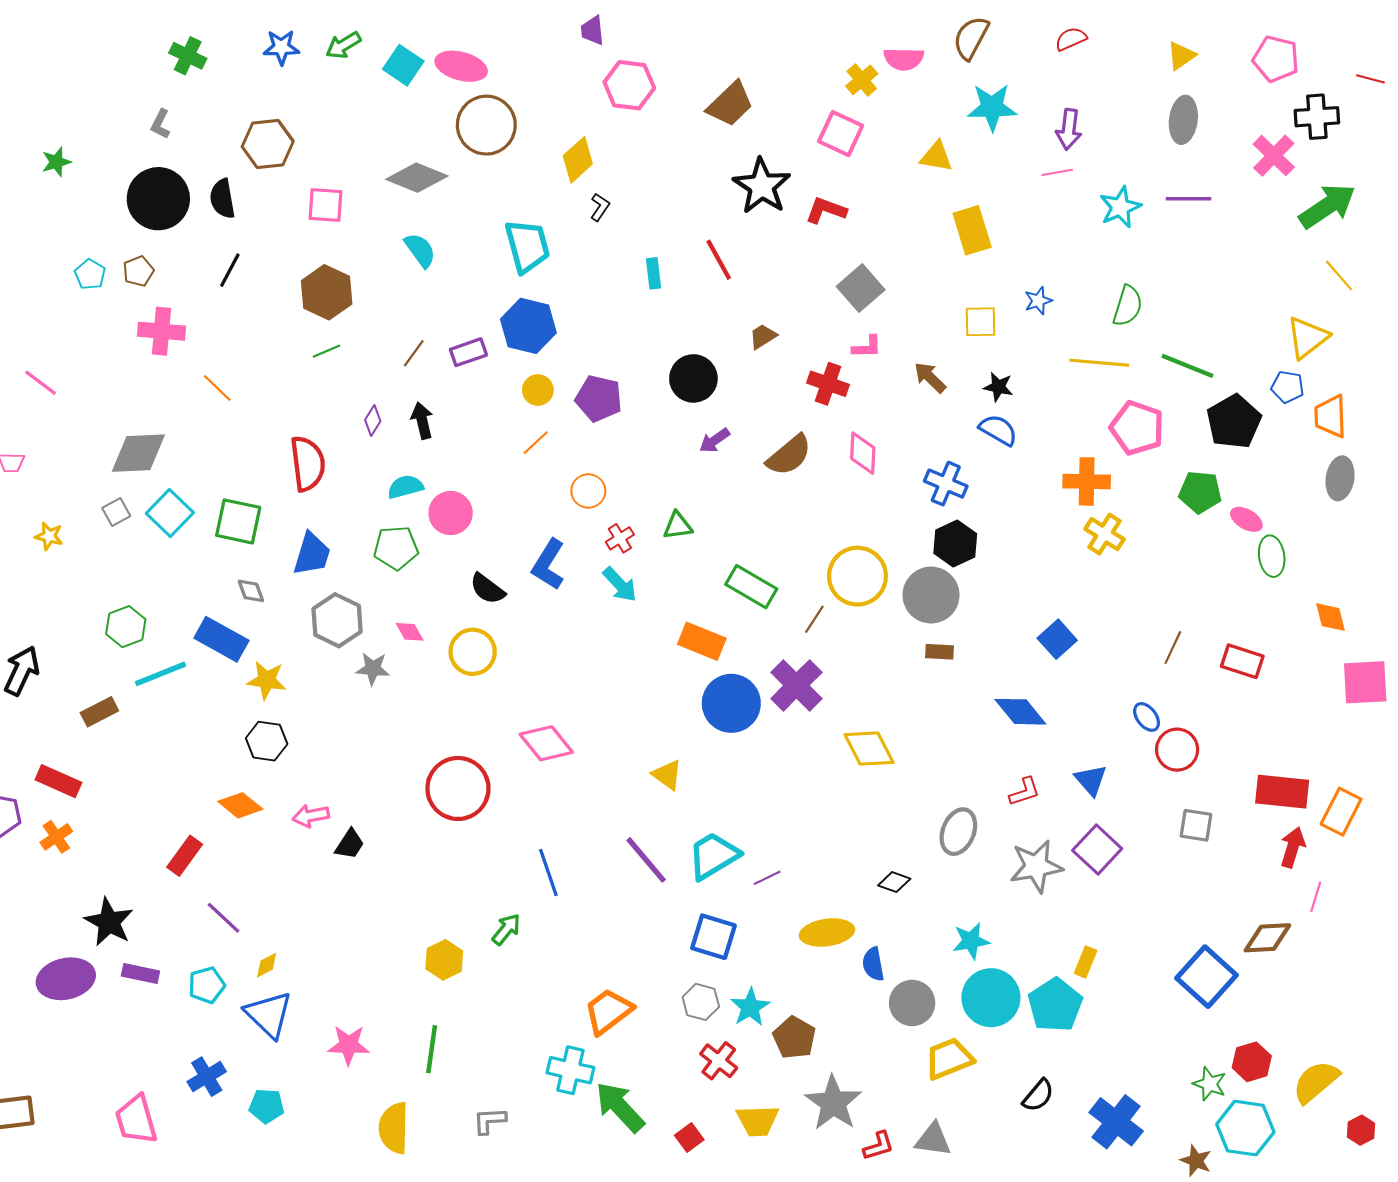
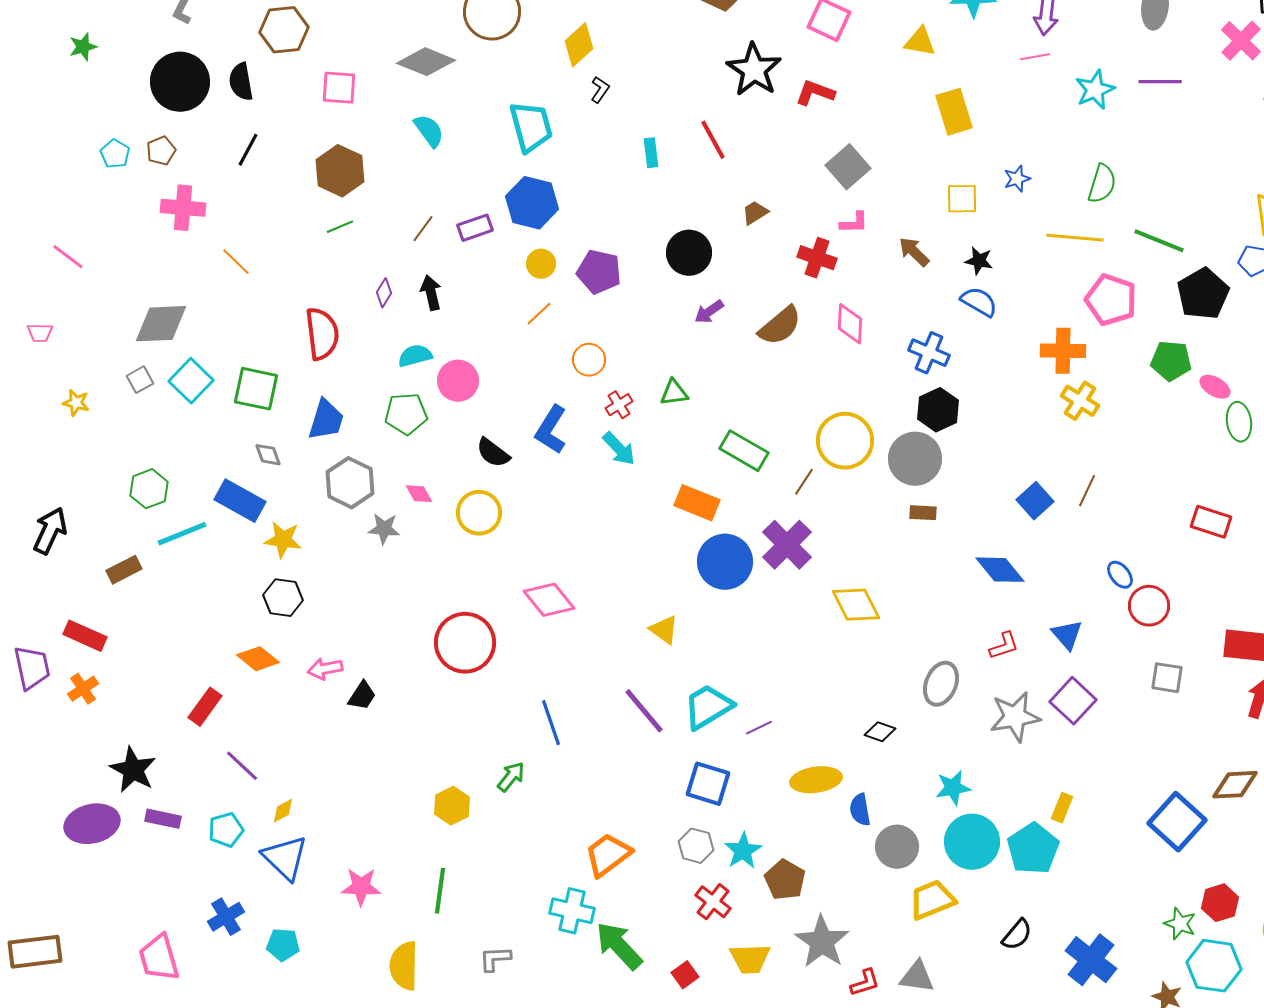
brown line: (1173, 648) -> (1087, 491), moved

